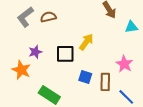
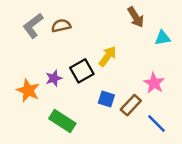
purple star: (35, 52) -> (54, 78), moved
black square: (65, 54) -> (82, 71), turned -30
brown rectangle: (105, 82) -> (131, 105), turned 42

